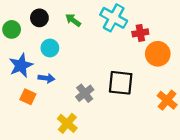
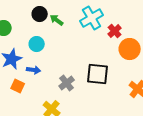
black circle: (39, 18) -> (40, 14), moved
cyan cross: (114, 18) -> (92, 18), turned 30
red cross: (140, 33) -> (115, 31), turned -32

